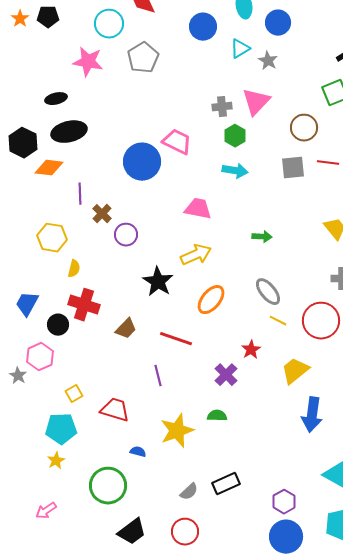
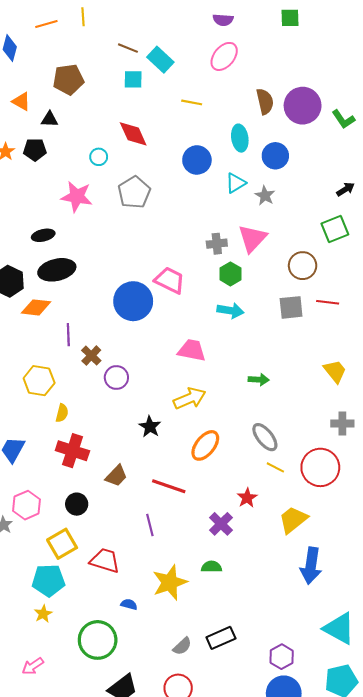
cyan circle: (109, 24) -> (99, 157), size x0.6
black star: (158, 282) -> (150, 427), size x0.7
black circle: (58, 325) -> (77, 504), moved
yellow square: (74, 394) -> (62, 544), size x1.6

